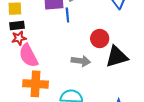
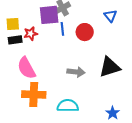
red star: (19, 38) -> (31, 34), moved
red circle: (100, 39) -> (85, 32), moved

